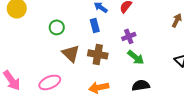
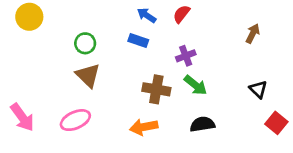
blue rectangle: (95, 25) -> (138, 40), turned -56
brown triangle: (71, 53) -> (88, 75), moved
brown cross: (98, 54) -> (156, 89), moved

